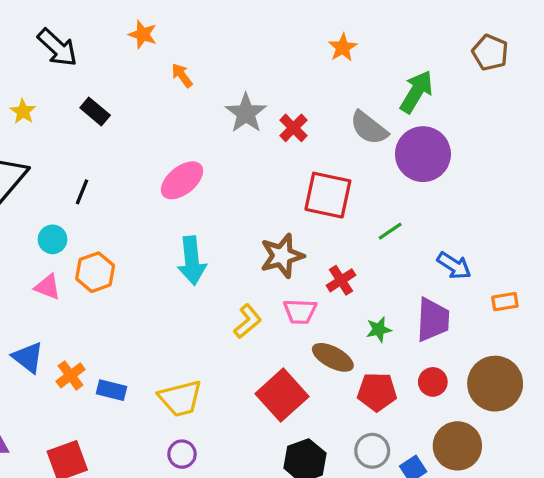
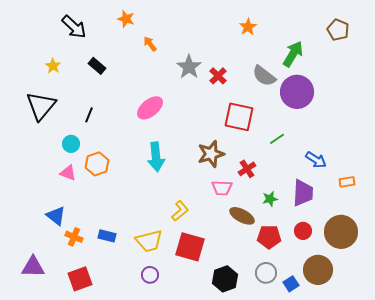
yellow L-shape: (248, 321) -> (180, 211), moved
orange cross: (71, 375) -> (74, 237), moved, turned -30
red square: (282, 395) -> (190, 247), moved, turned -32

